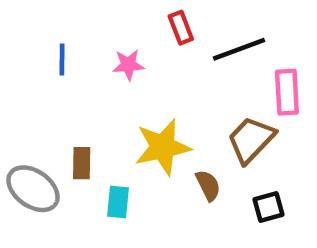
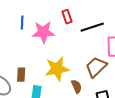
blue line: (62, 60) -> (22, 23), moved
pink star: (128, 65) -> (43, 32), size x1.6

